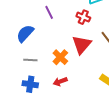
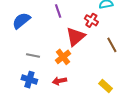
blue semicircle: (25, 33) -> (21, 21), moved
red triangle: (82, 45) -> (76, 37), moved

